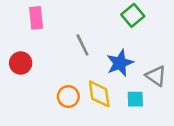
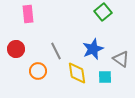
gray line: (82, 45) -> (56, 51), moved
orange circle: (68, 97) -> (38, 71), moved

